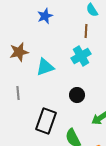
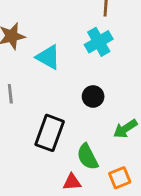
cyan triangle: (45, 67) -> (48, 57), turned 48

